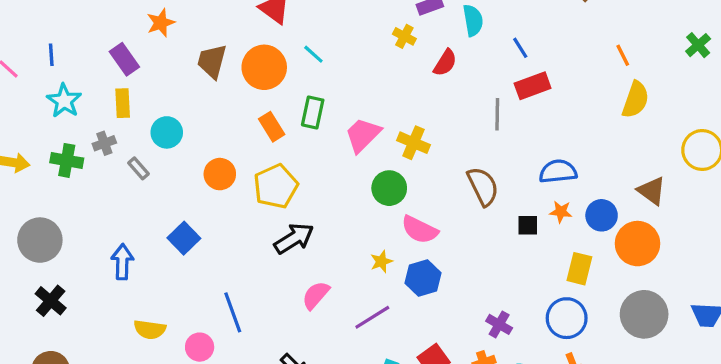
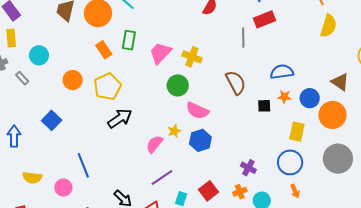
pink semicircle: (316, 295) -> (155, 144), moved
purple line: (372, 317) -> (162, 178), moved

